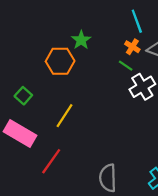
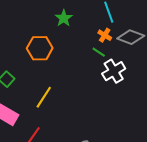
green star: (81, 40) -> (64, 18), moved

